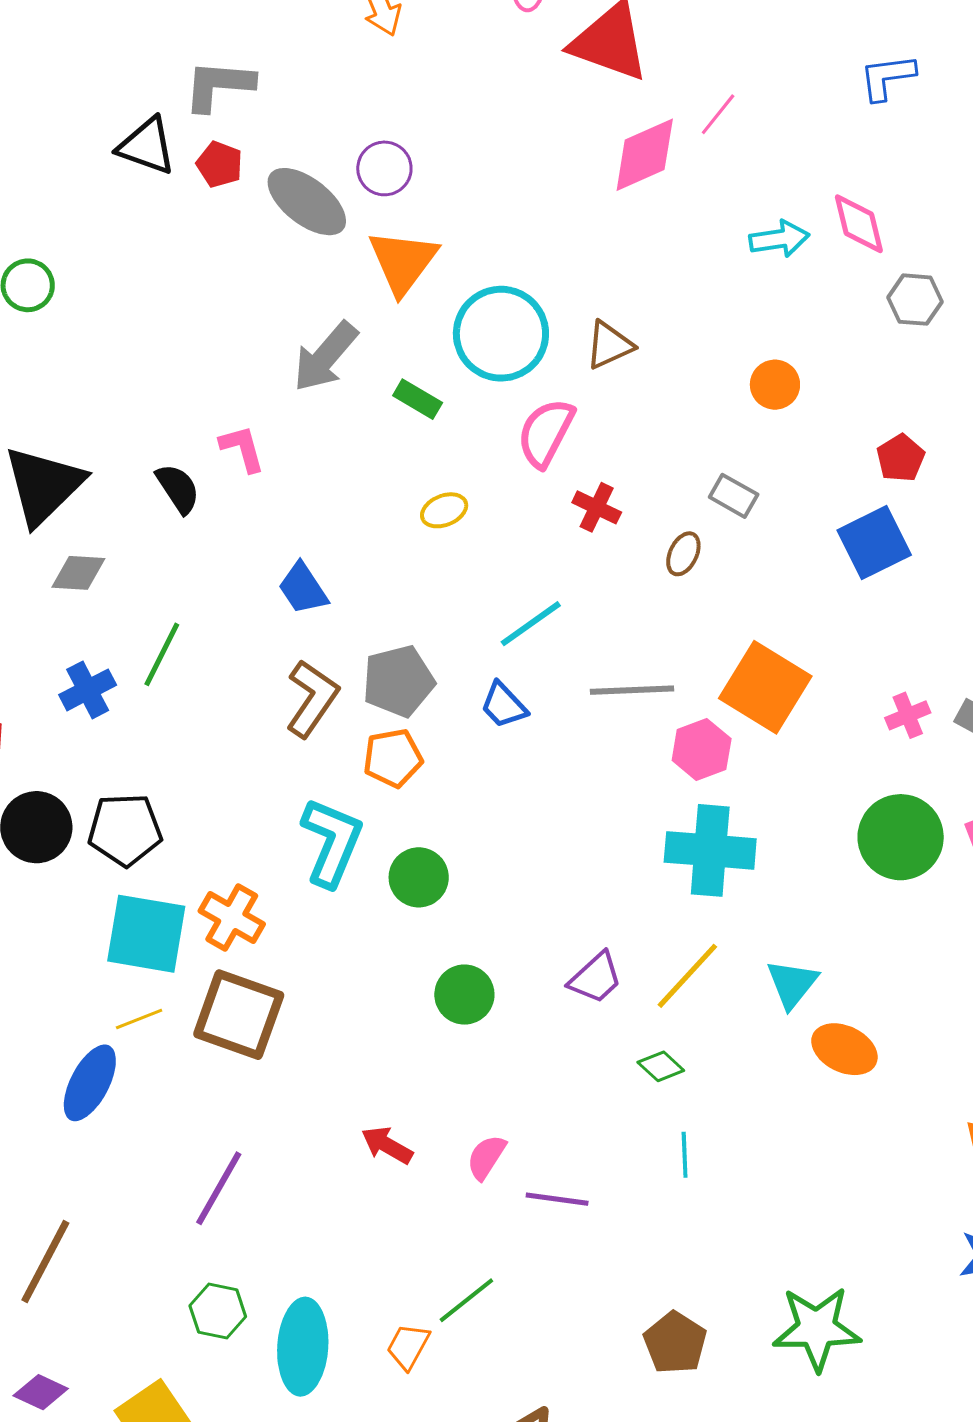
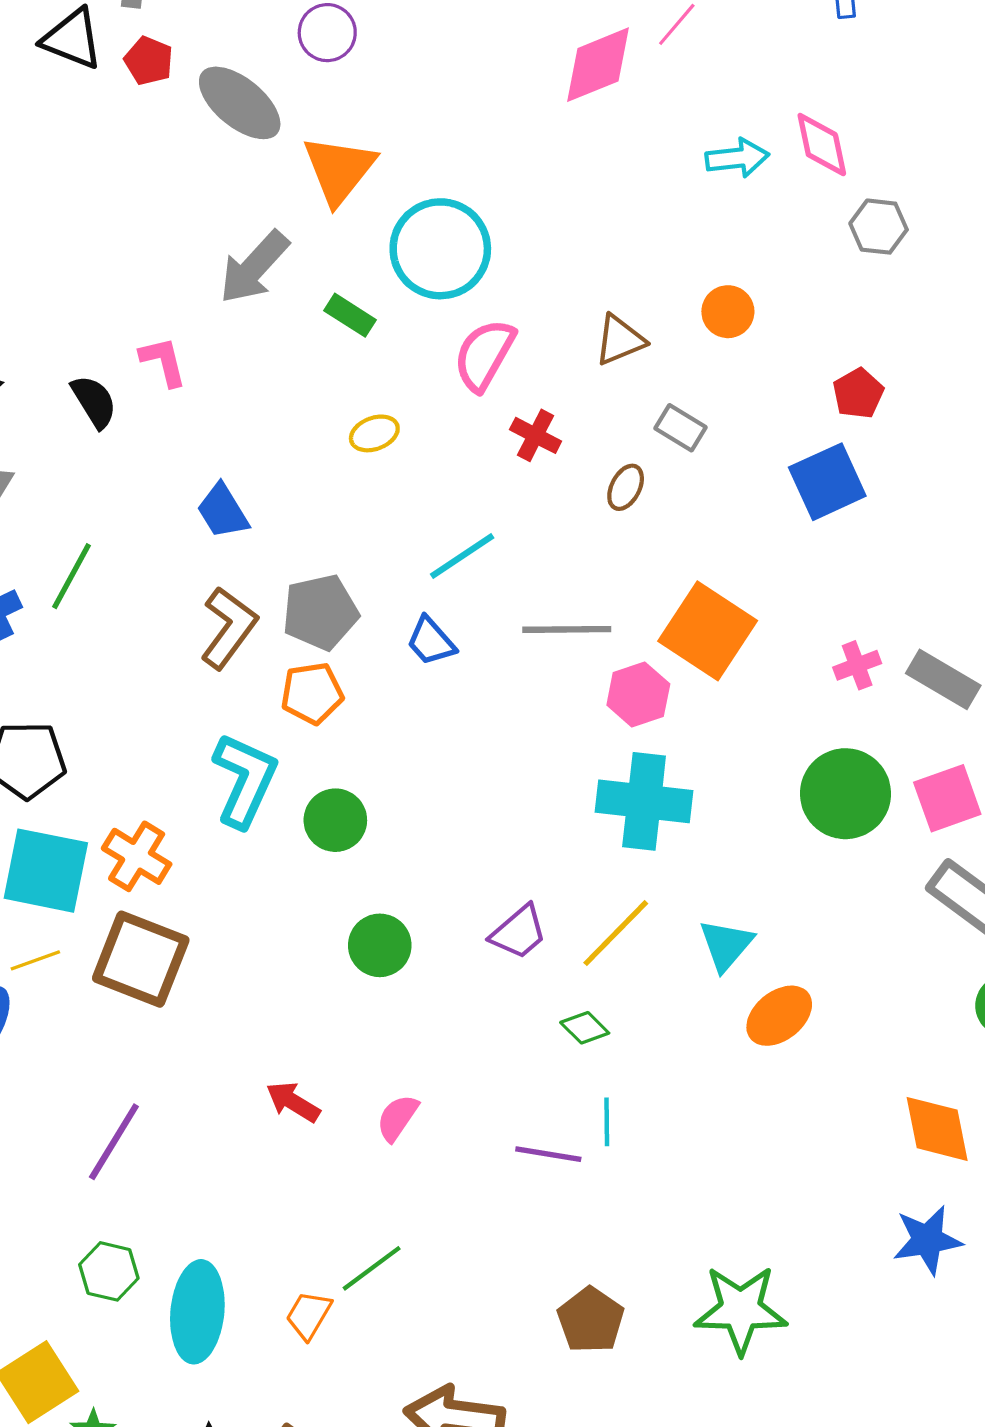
purple circle: (384, 168) -> (327, 33), moved
brown triangle: (609, 345) -> (620, 340), moved
orange ellipse: (844, 1049) -> (779, 1016), turned -66
purple line: (557, 1199) -> (548, 1154), moved

